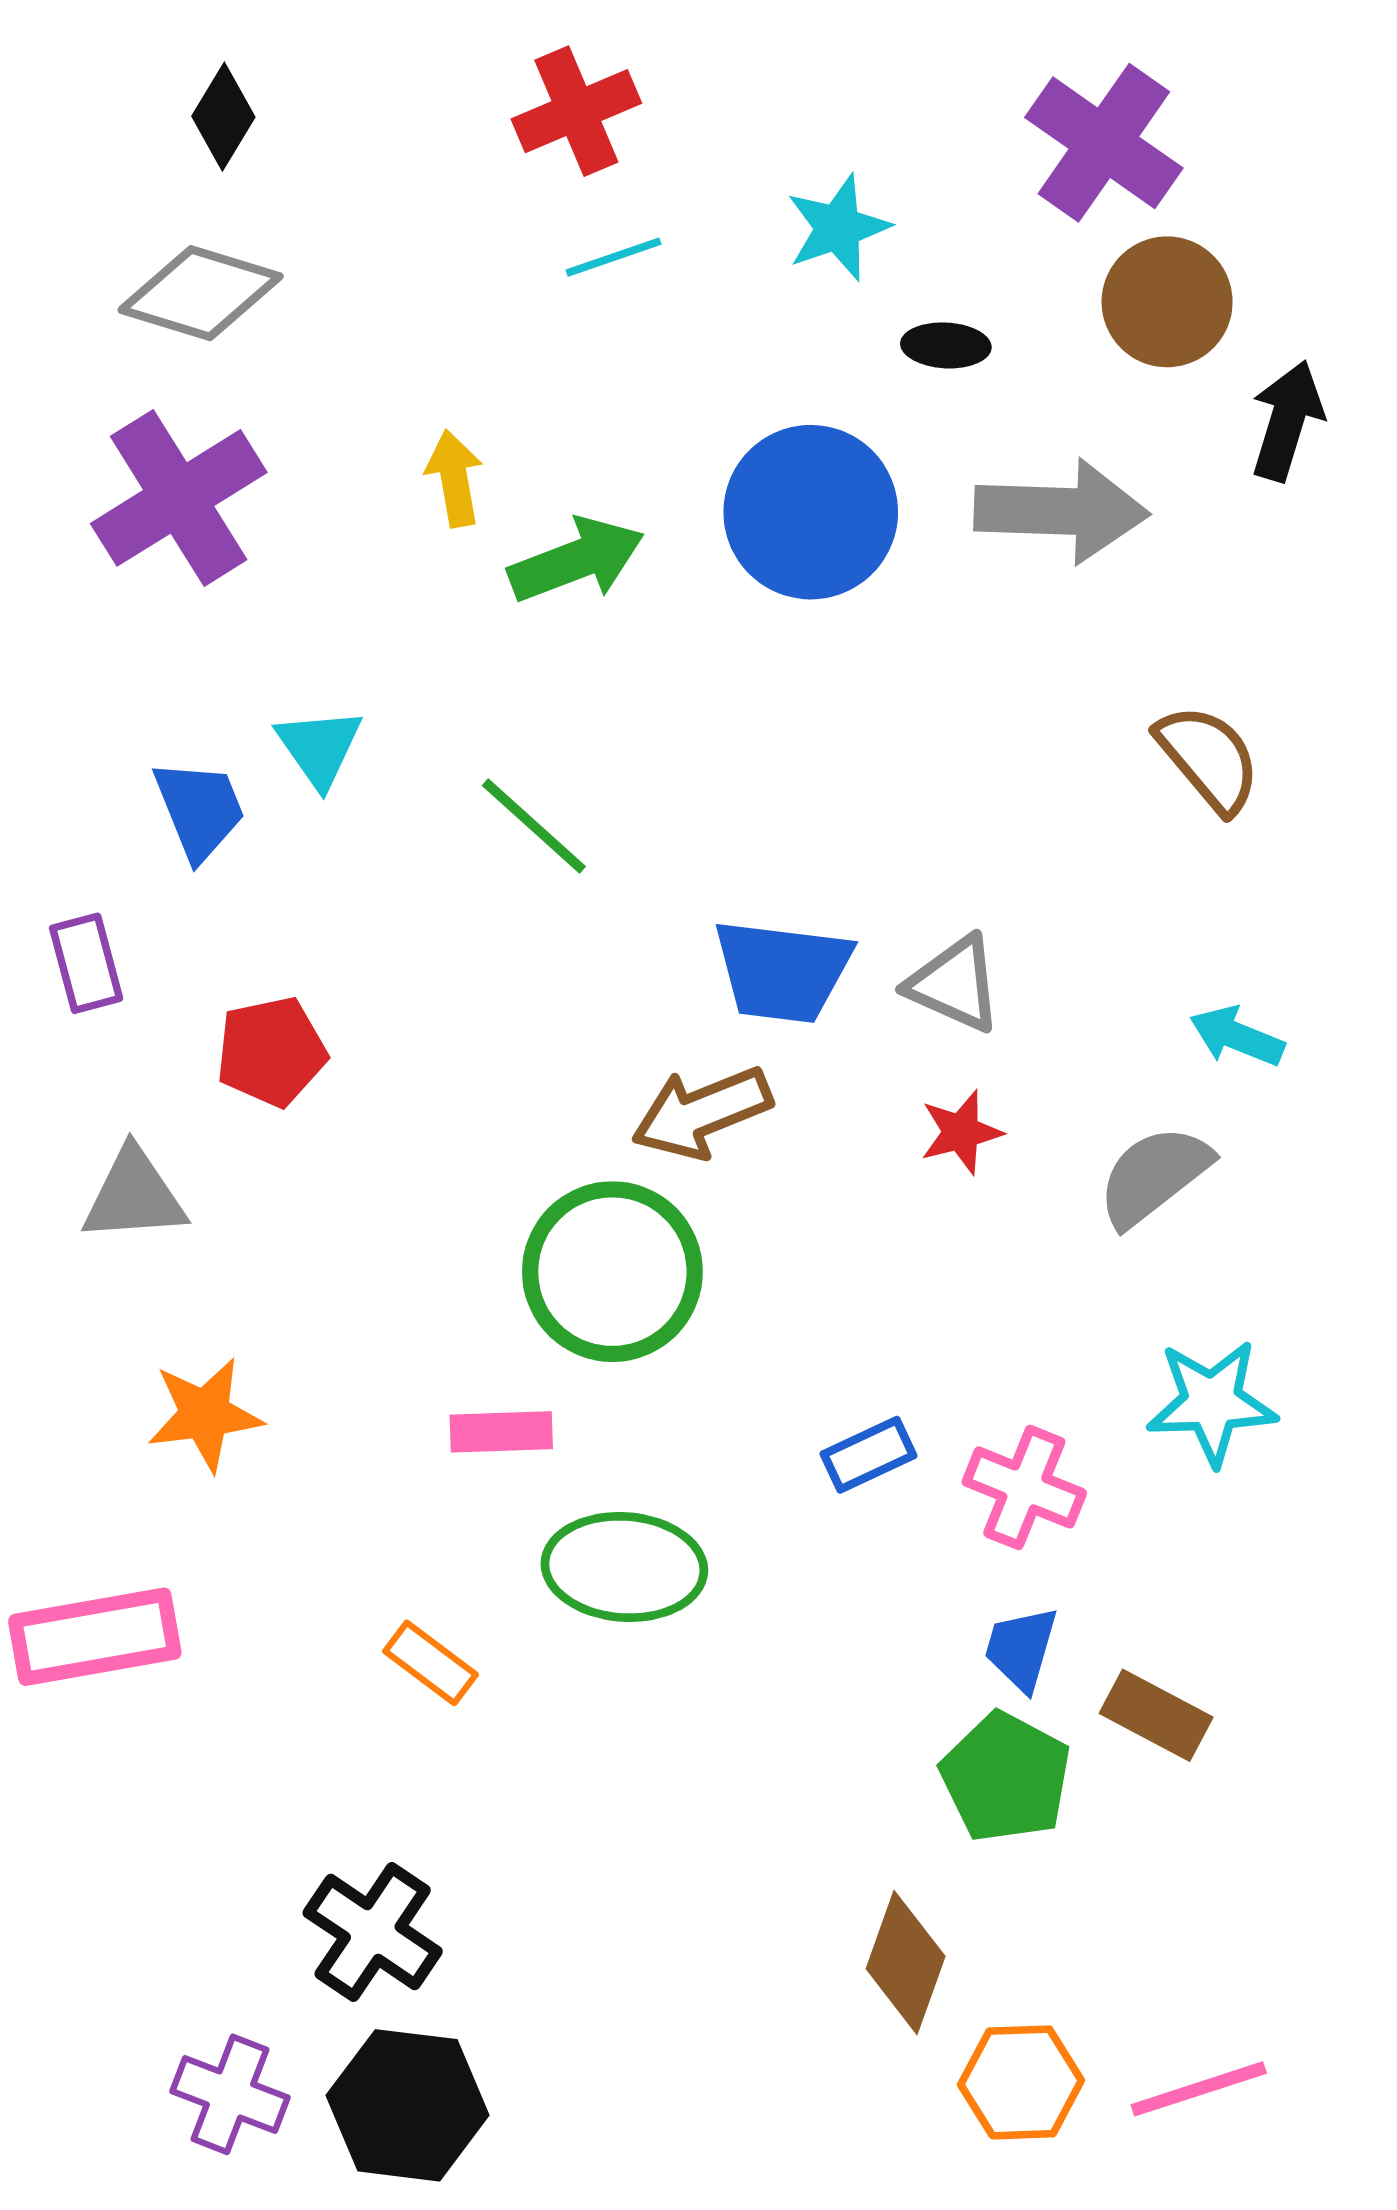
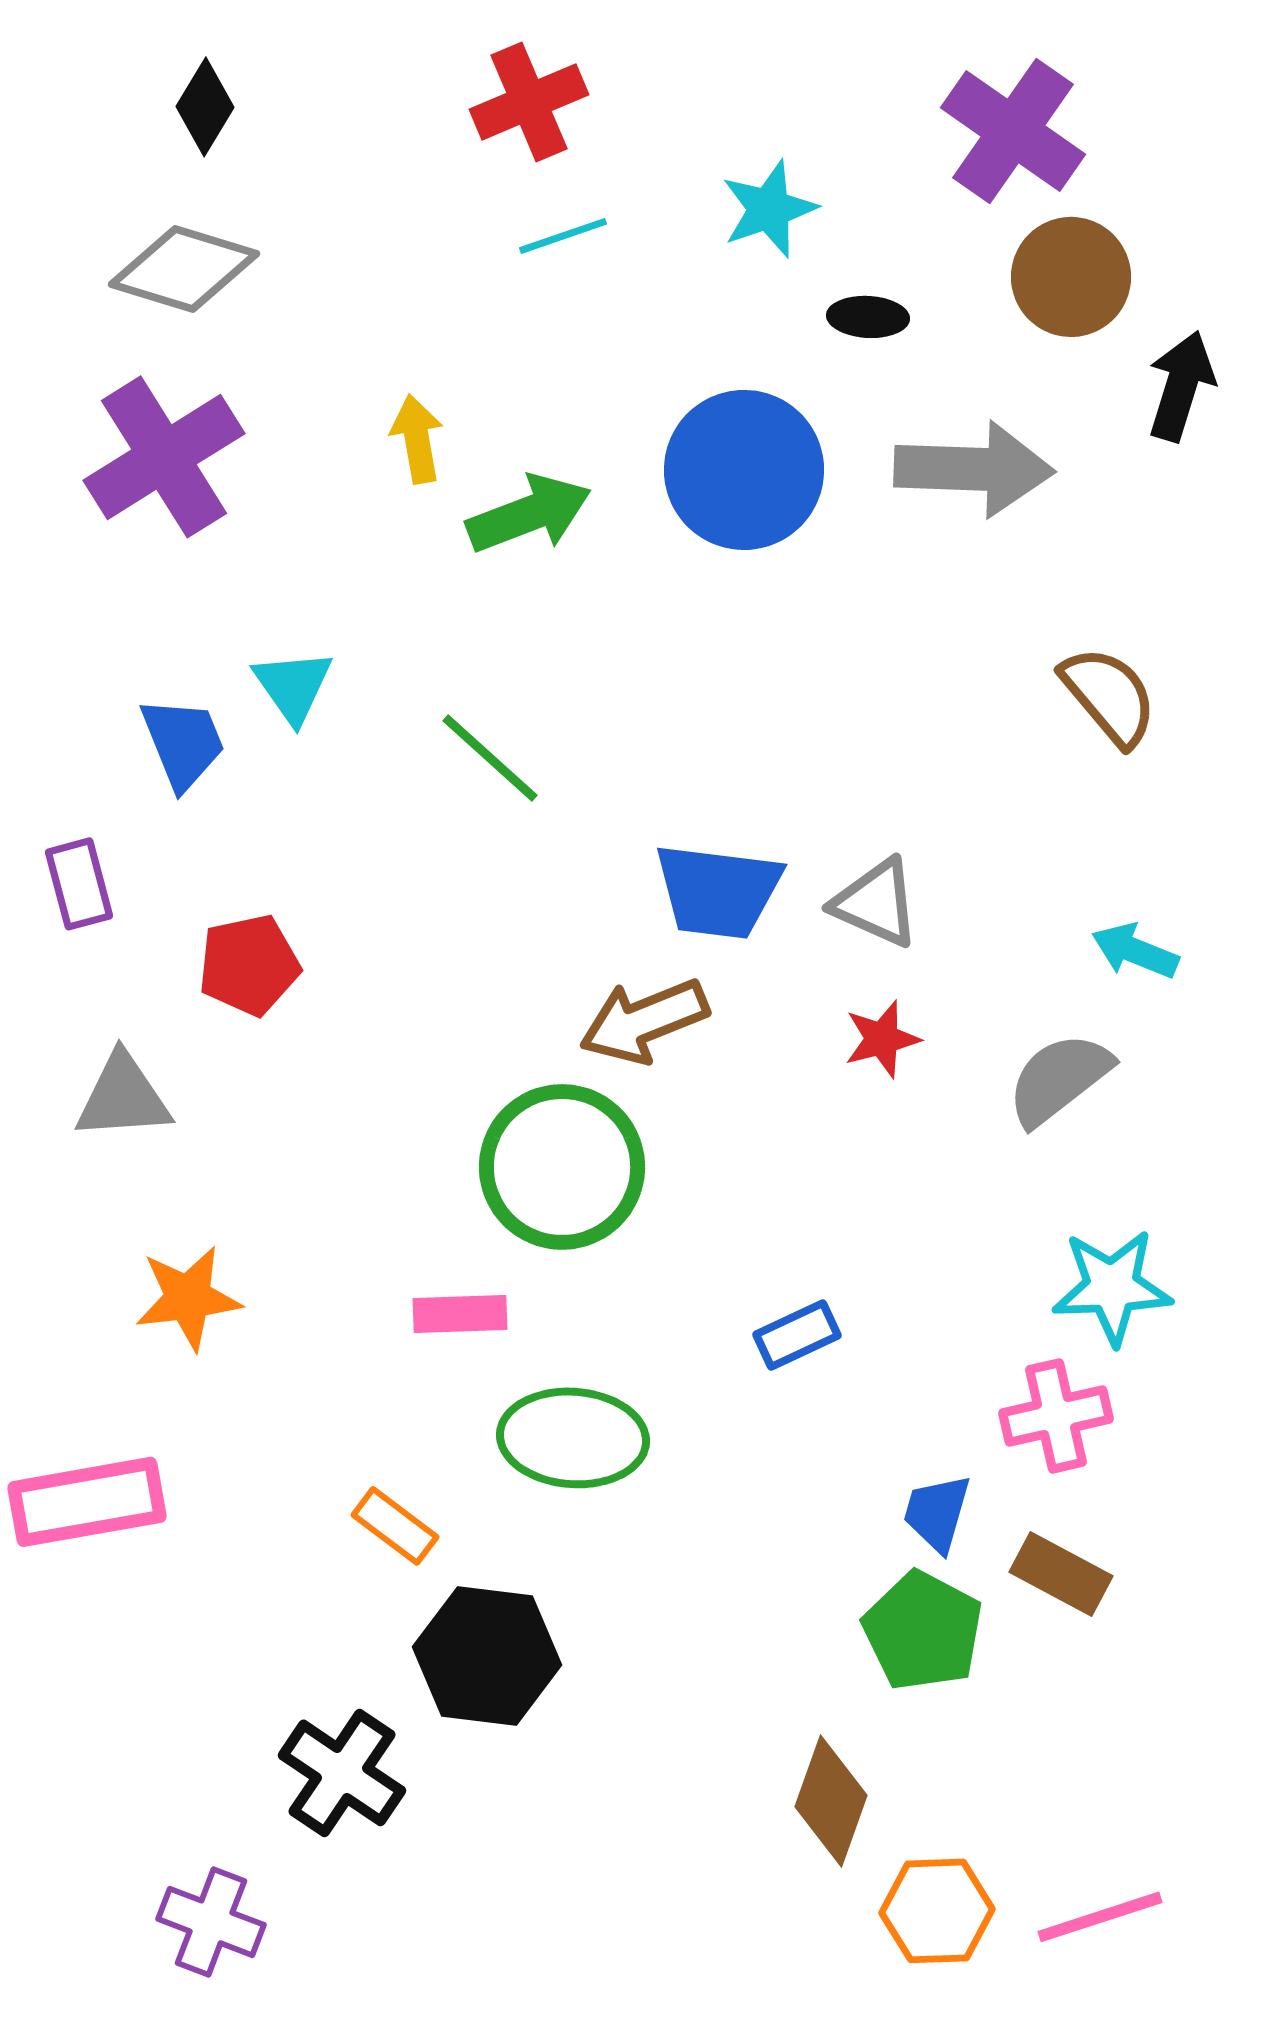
pink cross: (1024, 1487) -> (1056, 1416), moved, turned -35
black hexagon: (408, 2105) -> (487, 1656), moved

